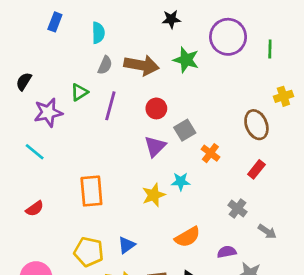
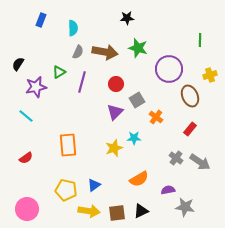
purple circle: (228, 37) -> (169, 69), moved
gray arrow: (267, 232) -> (200, 162), moved, size x1.5

